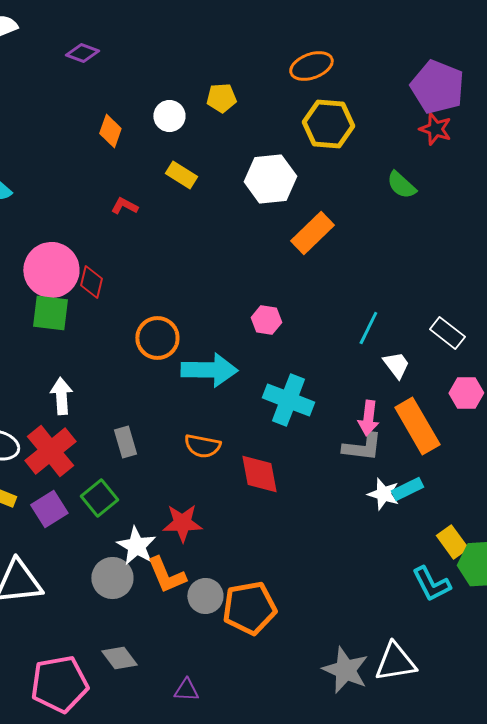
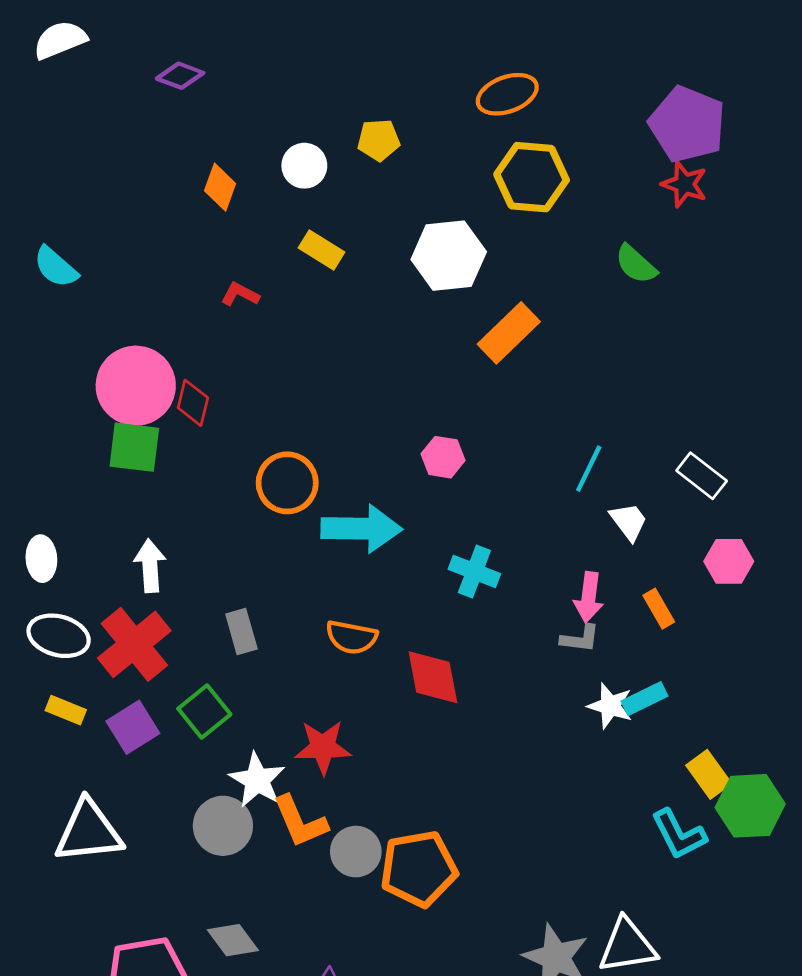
cyan cross: (288, 400) -> (474, 571), size x0.7
orange rectangle: (417, 426) -> (659, 609), size x0.5
gray L-shape: (362, 447) -> (580, 639), size x0.7

